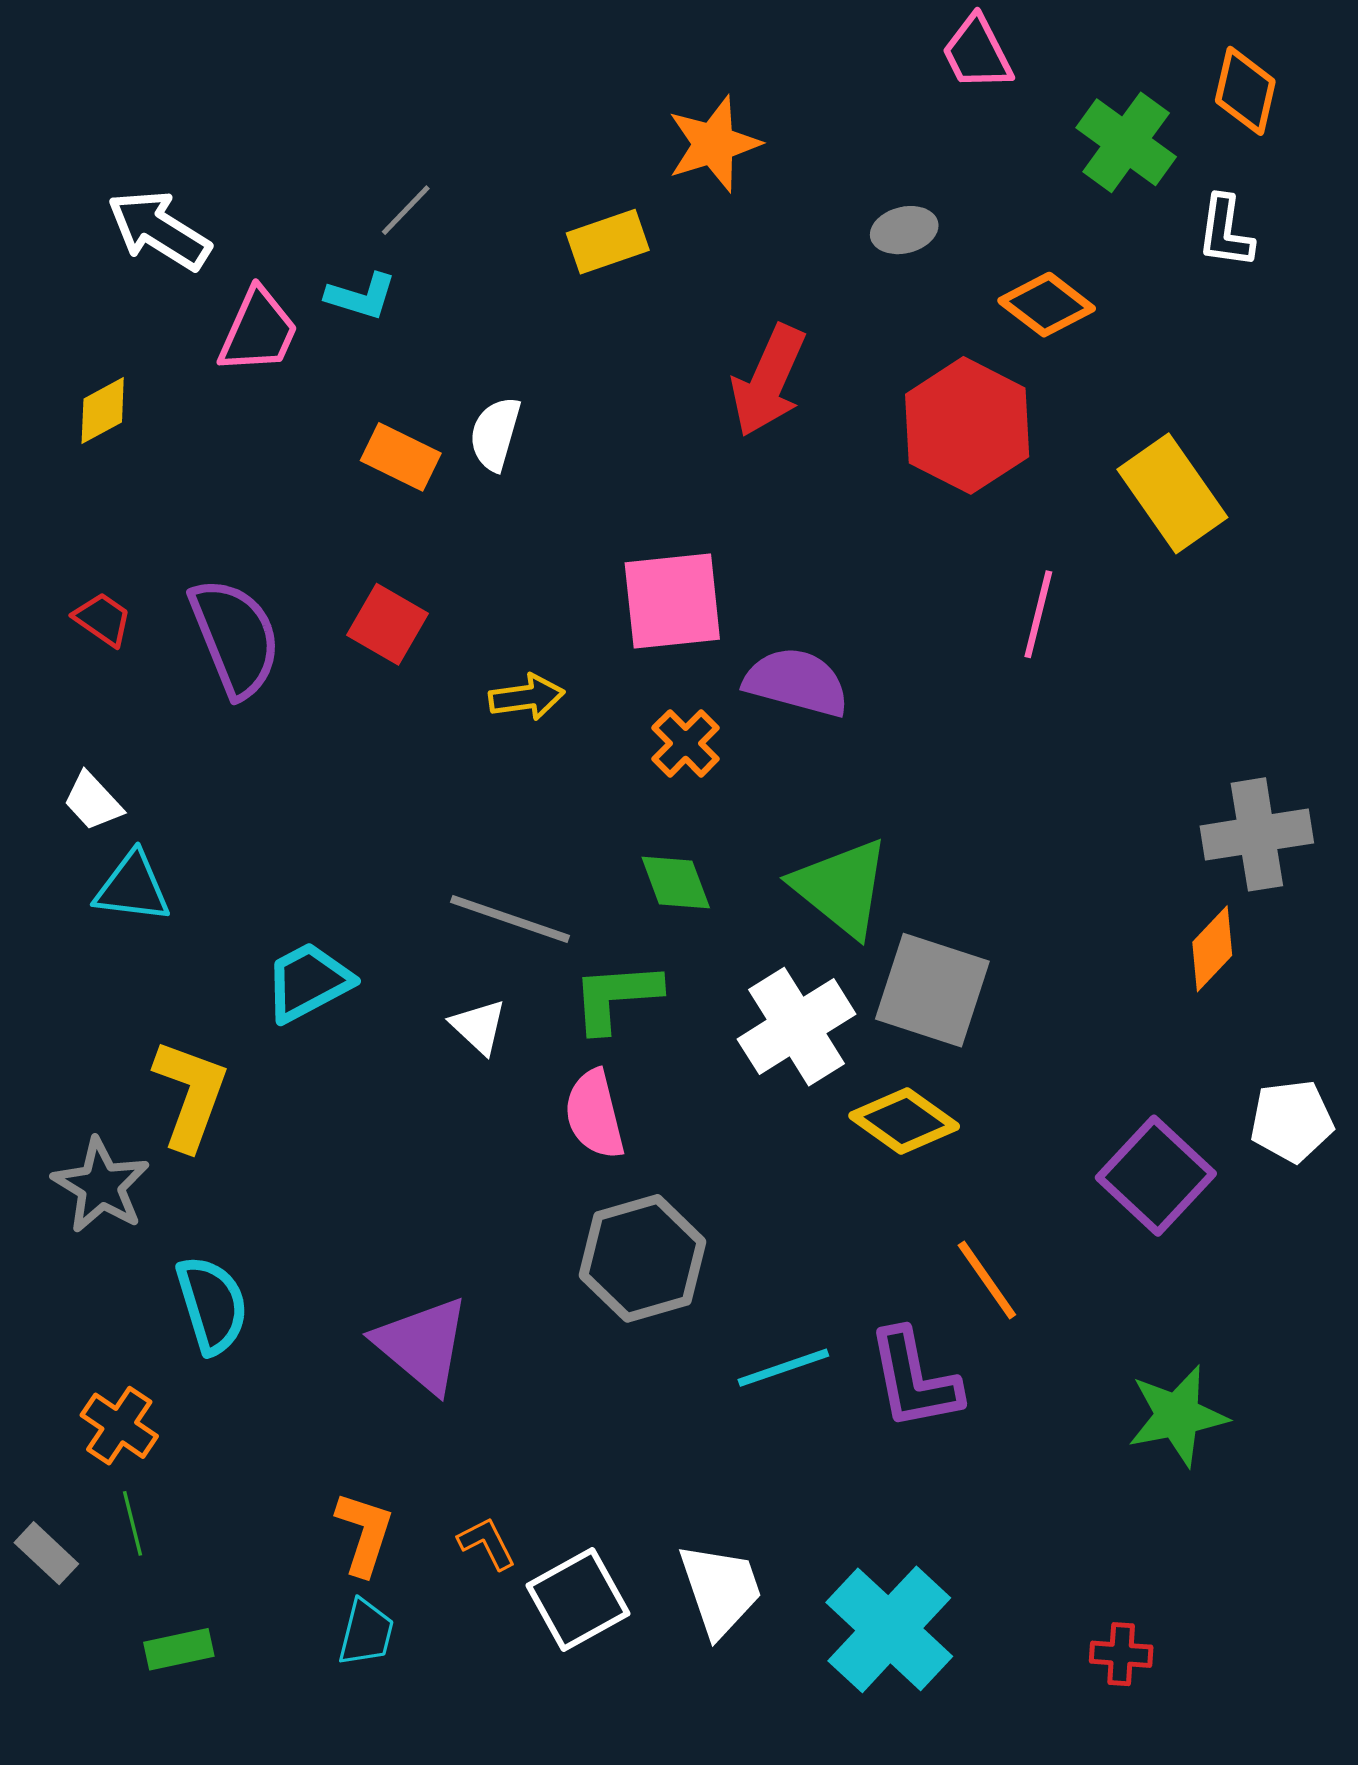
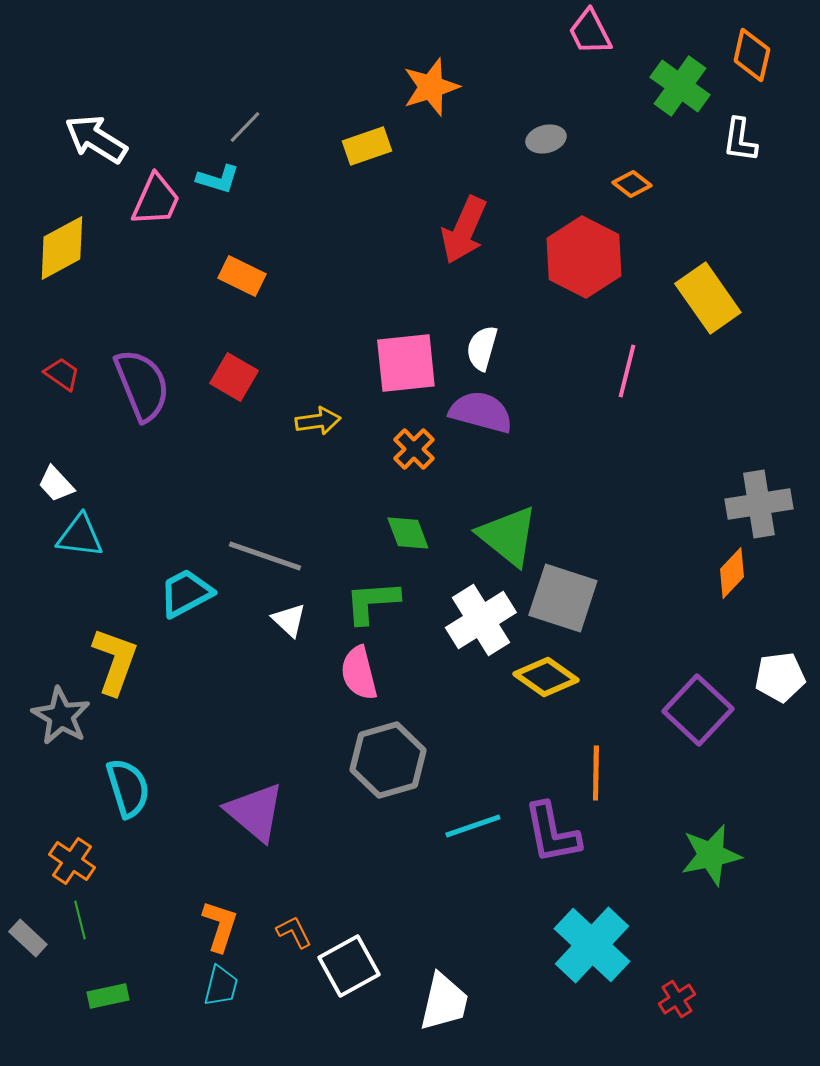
orange diamond: (1047, 305) -> (632, 184), size x0.7
yellow diamond: (103, 411) -> (62, 248), size x1.6
white semicircle: (495, 434) -> (482, 348), moved
gray line: (510, 919) -> (265, 556), moved
orange line: (987, 1280) -> (596, 773), turned 36
white trapezoid: (720, 1590) -> (444, 1002), moved, turned 32
cyan cross: (889, 1629) -> (592, 945), moved
red cross: (1121, 1654) -> (677, 999), turned -36

